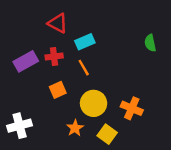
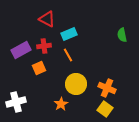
orange square: (58, 90) -> (39, 68), moved
yellow square: (107, 134) -> (105, 109), moved

